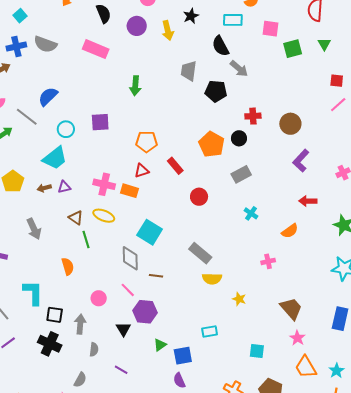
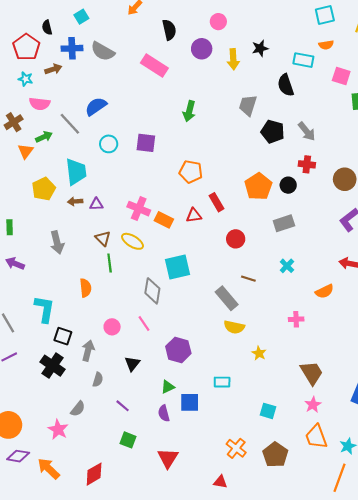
gray arrow: (239, 69) -> (307, 131), moved
cyan trapezoid: (55, 158) -> (76, 172), moved, turned -68
red triangle: (142, 171) -> (194, 215), moved
cyan square: (150, 232) -> (177, 267), turned 35
brown line: (156, 276) -> (248, 279), moved
purple hexagon: (145, 312) -> (178, 350), moved
purple semicircle: (179, 380) -> (164, 413), moved

